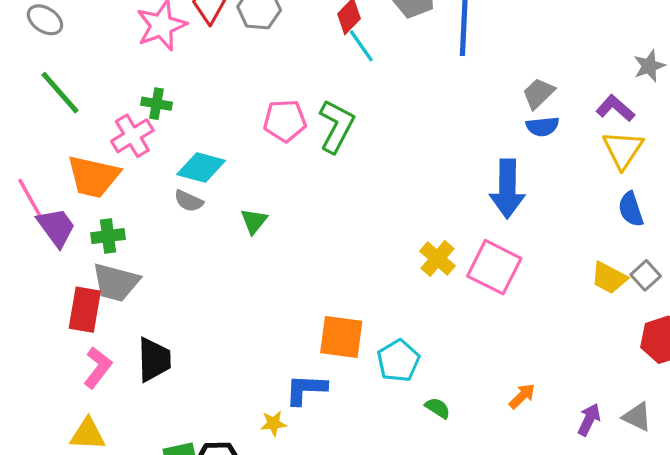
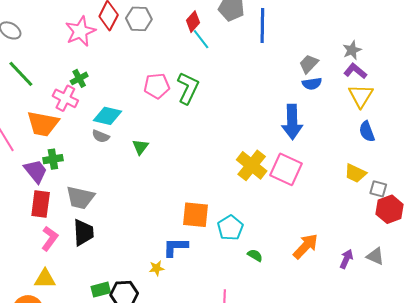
gray star: (649, 66) -> (352, 50), moved
green cross: (157, 104) -> (79, 78), turned -36
pink cross: (132, 136) -> (65, 98), turned -30
purple trapezoid: (56, 227) -> (36, 171), moved
yellow cross: (438, 258) -> (252, 165), size x1.4
gray square: (646, 275) -> (378, 189), moved, turned -30
gray trapezoid: (116, 282) -> (80, 198), moved
orange arrow: (522, 396) -> (306, 246), size x1.6

